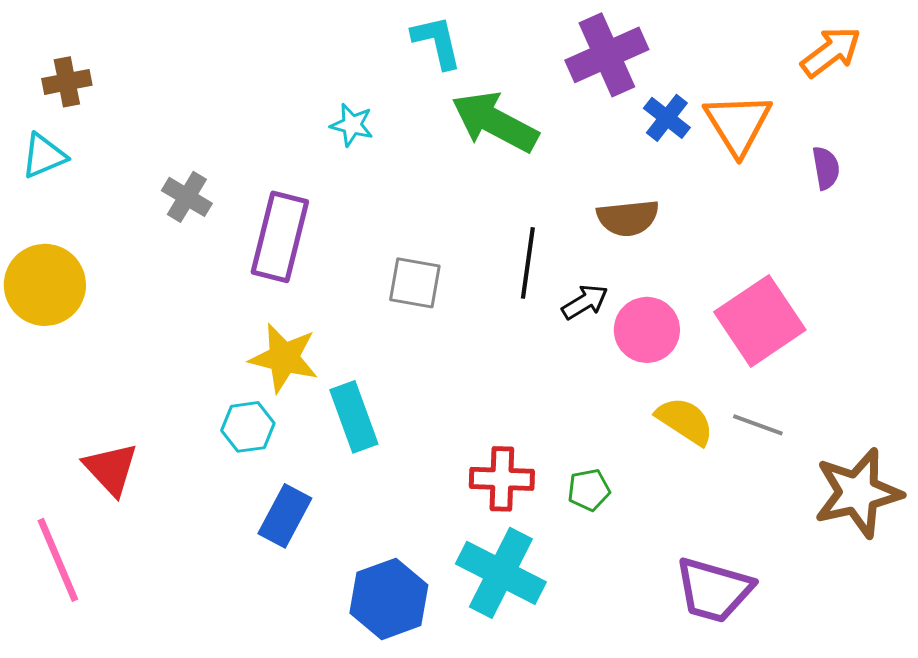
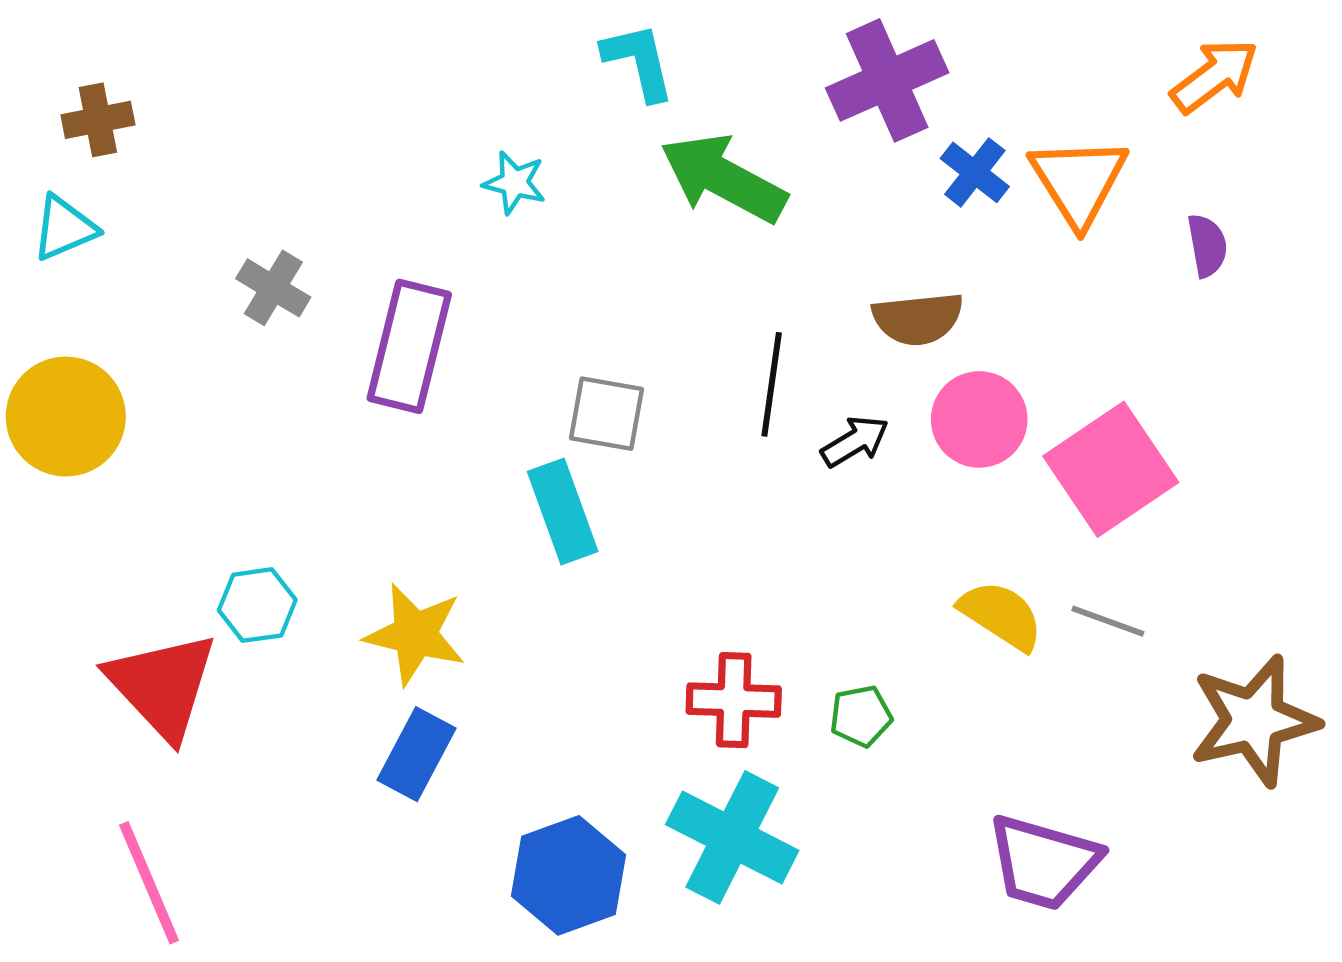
pink circle: (647, 330) -> (979, 419), moved
yellow star: (284, 358) -> (415, 634), moved
cyan rectangle: (354, 417) -> (563, 512), moved
cyan hexagon: (248, 427) -> (257, 605), moved
red triangle: (111, 469) -> (162, 685), size x1.4
pink line: (58, 560) -> (149, 883), moved

